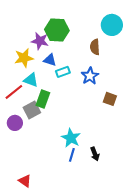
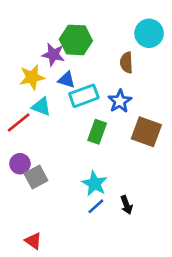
cyan rectangle: (63, 72) -> (84, 96), size x1.5
green rectangle: (43, 99) -> (97, 132), moved
brown square: (110, 99) -> (146, 132), size x1.6
gray square: (32, 110) -> (36, 177), moved
blue line: (72, 155) -> (96, 206), turned 32

